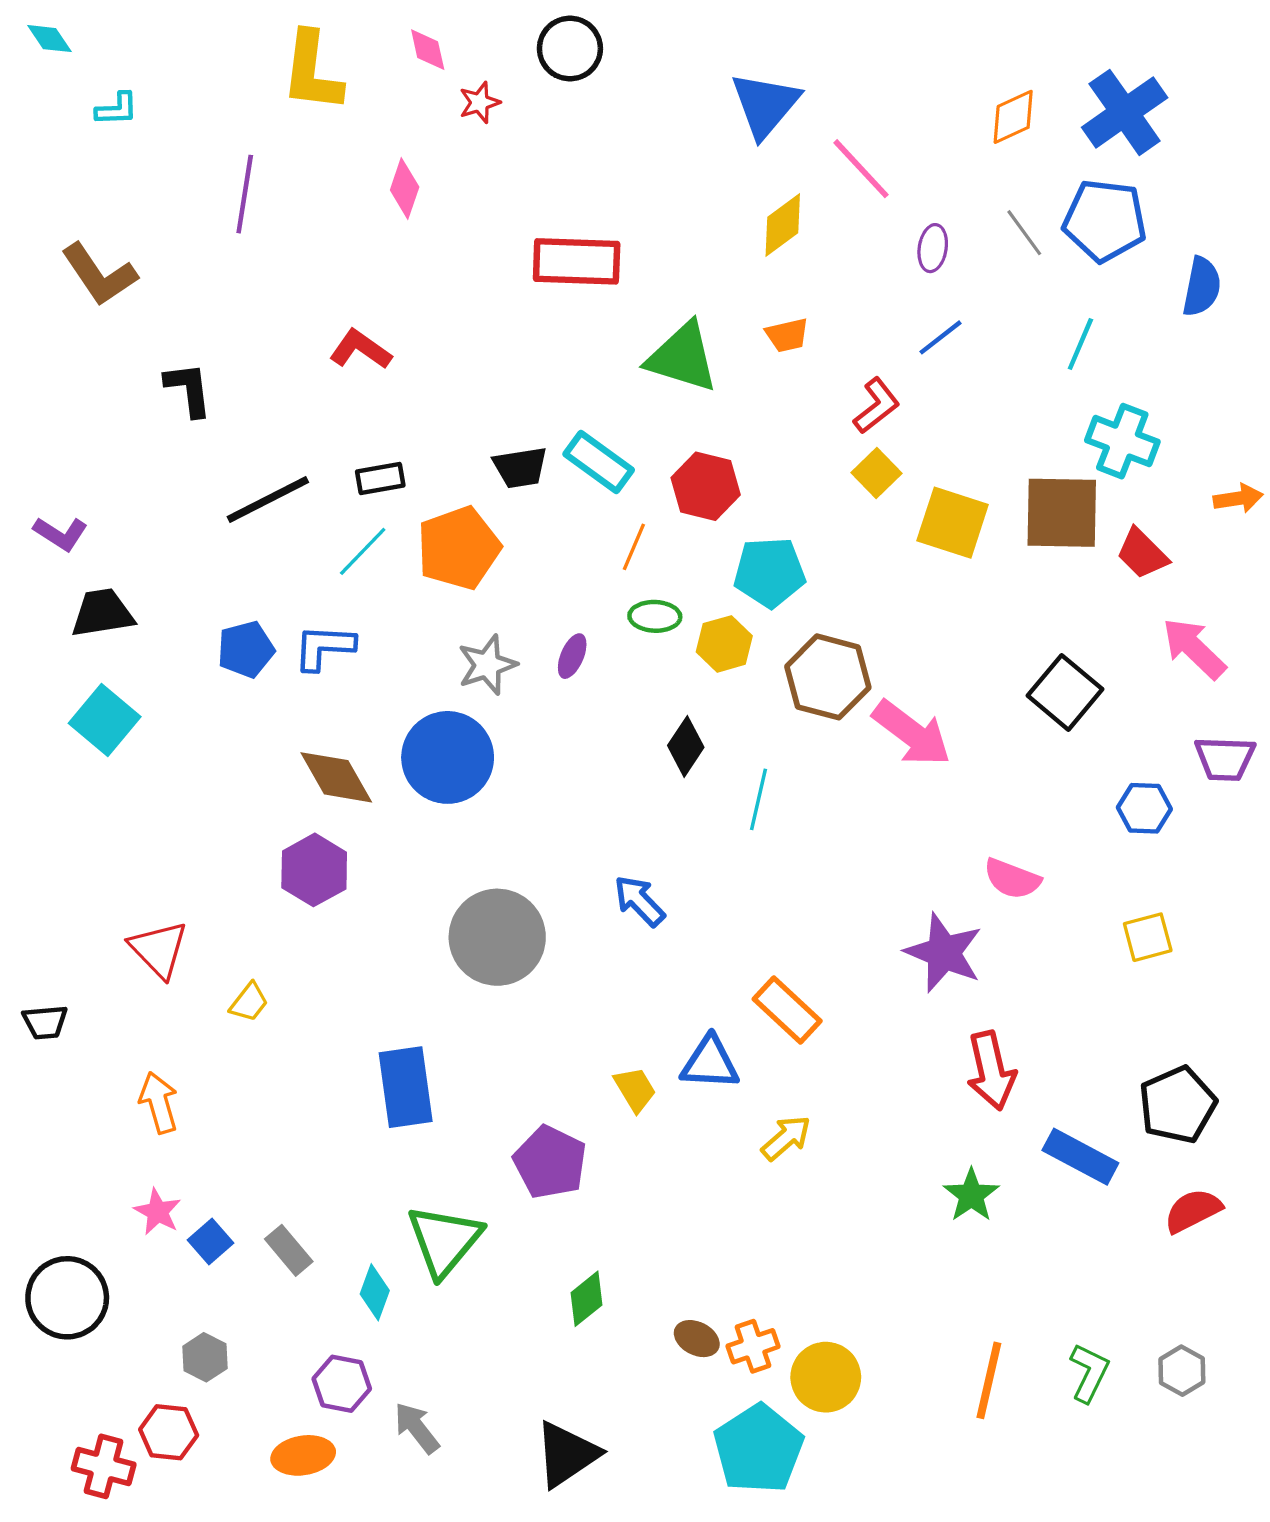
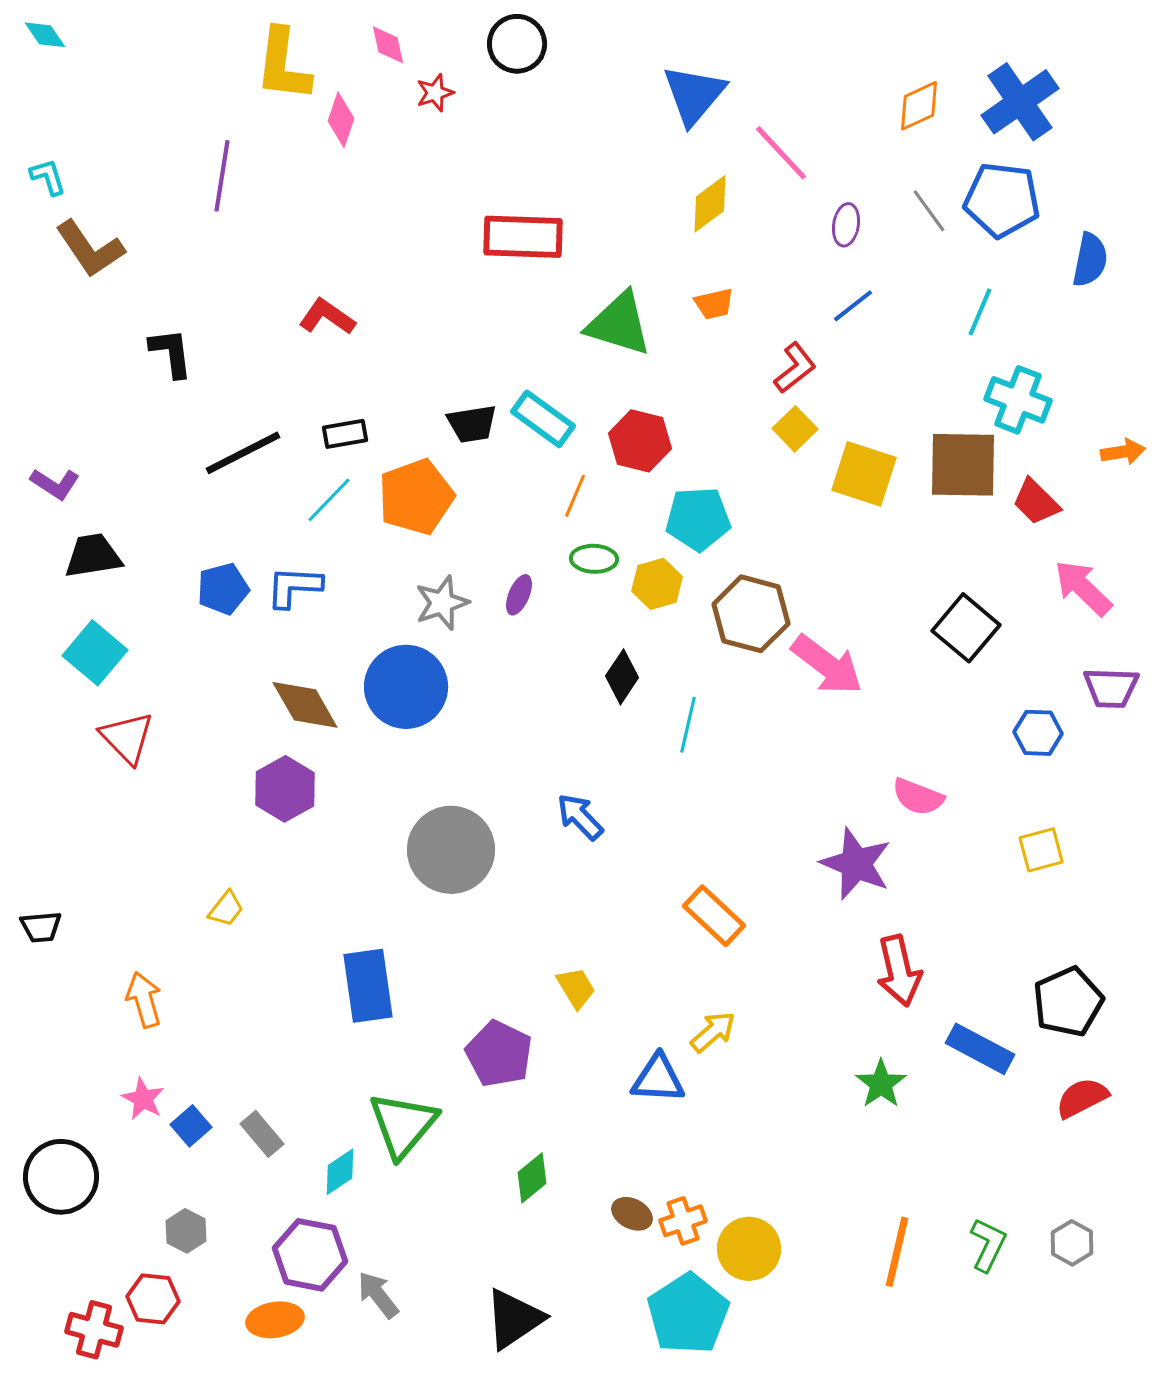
cyan L-shape: (117, 109) -> (48, 177), moved, turned -105
pink diamond: (405, 189) -> (341, 120), moved
red triangle: (159, 949) -> (127, 738), moved
blue triangle: (710, 1063) -> (658, 1079), moved
cyan diamond: (375, 1292) -> (340, 1172), turned 36
purple hexagon: (342, 1384) -> (310, 1255), size x1.4

